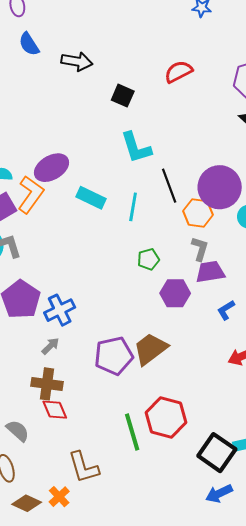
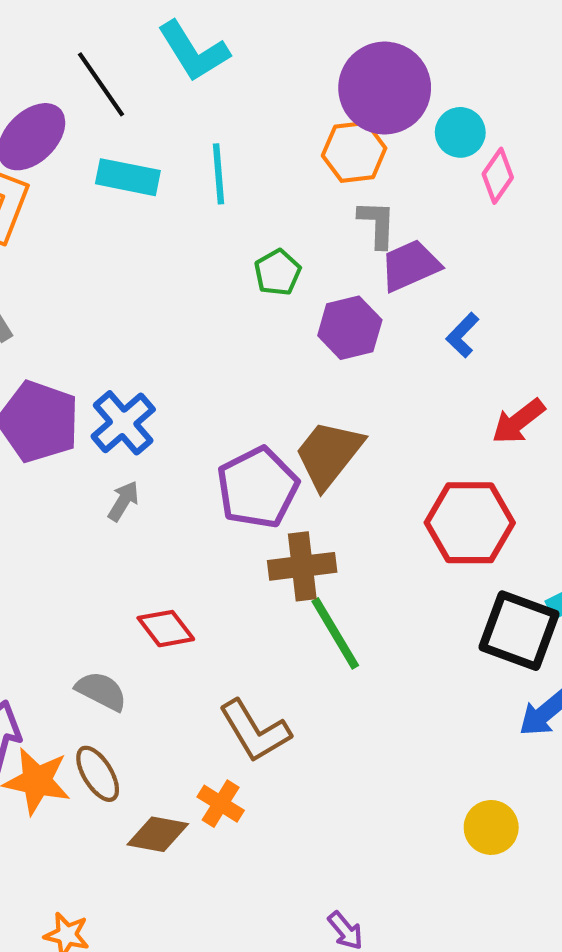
black line: (169, 186) -> (101, 84), moved
brown cross: (47, 384) -> (302, 566), moved
red hexagon: (166, 417) -> (470, 523), moved

